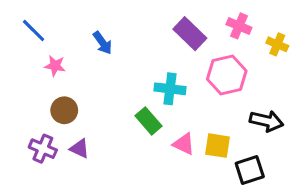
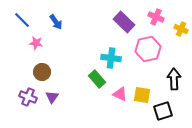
blue arrow: (103, 43) -> (56, 22), moved
black arrow: (267, 121) -> (174, 79), turned -105
purple triangle: (80, 149) -> (52, 97), turned 40

